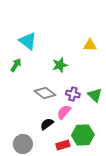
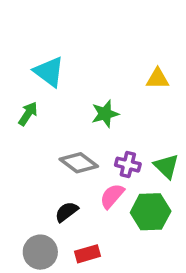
black semicircle: (47, 124) -> (67, 212), moved
green hexagon: (83, 135) -> (151, 212), moved
red rectangle: (63, 145) -> (88, 254), moved

